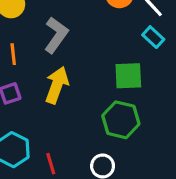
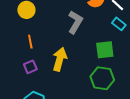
gray L-shape: (56, 35) -> (75, 22), moved

